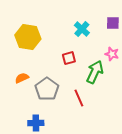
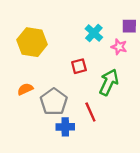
pink star: (112, 54) -> (119, 47), moved
blue cross: (36, 123) -> (65, 127), moved

